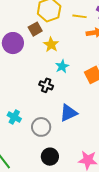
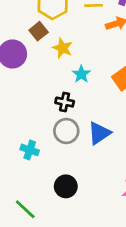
gray circle: (41, 127) -> (66, 131), moved
black circle: (50, 157) -> (66, 186), moved

